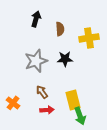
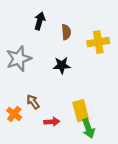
black star: (65, 59) -> (62, 65), moved
gray star: (36, 61) -> (19, 59), moved
brown arrow: (42, 92) -> (33, 102), moved

